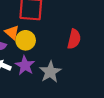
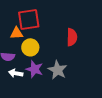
orange triangle: (12, 32) -> (17, 33), moved, turned -32

